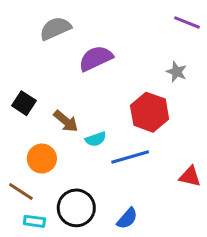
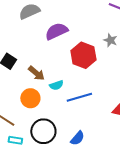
red hexagon: (150, 112) -> (83, 55), moved
orange circle: (42, 159) -> (30, 98), moved

